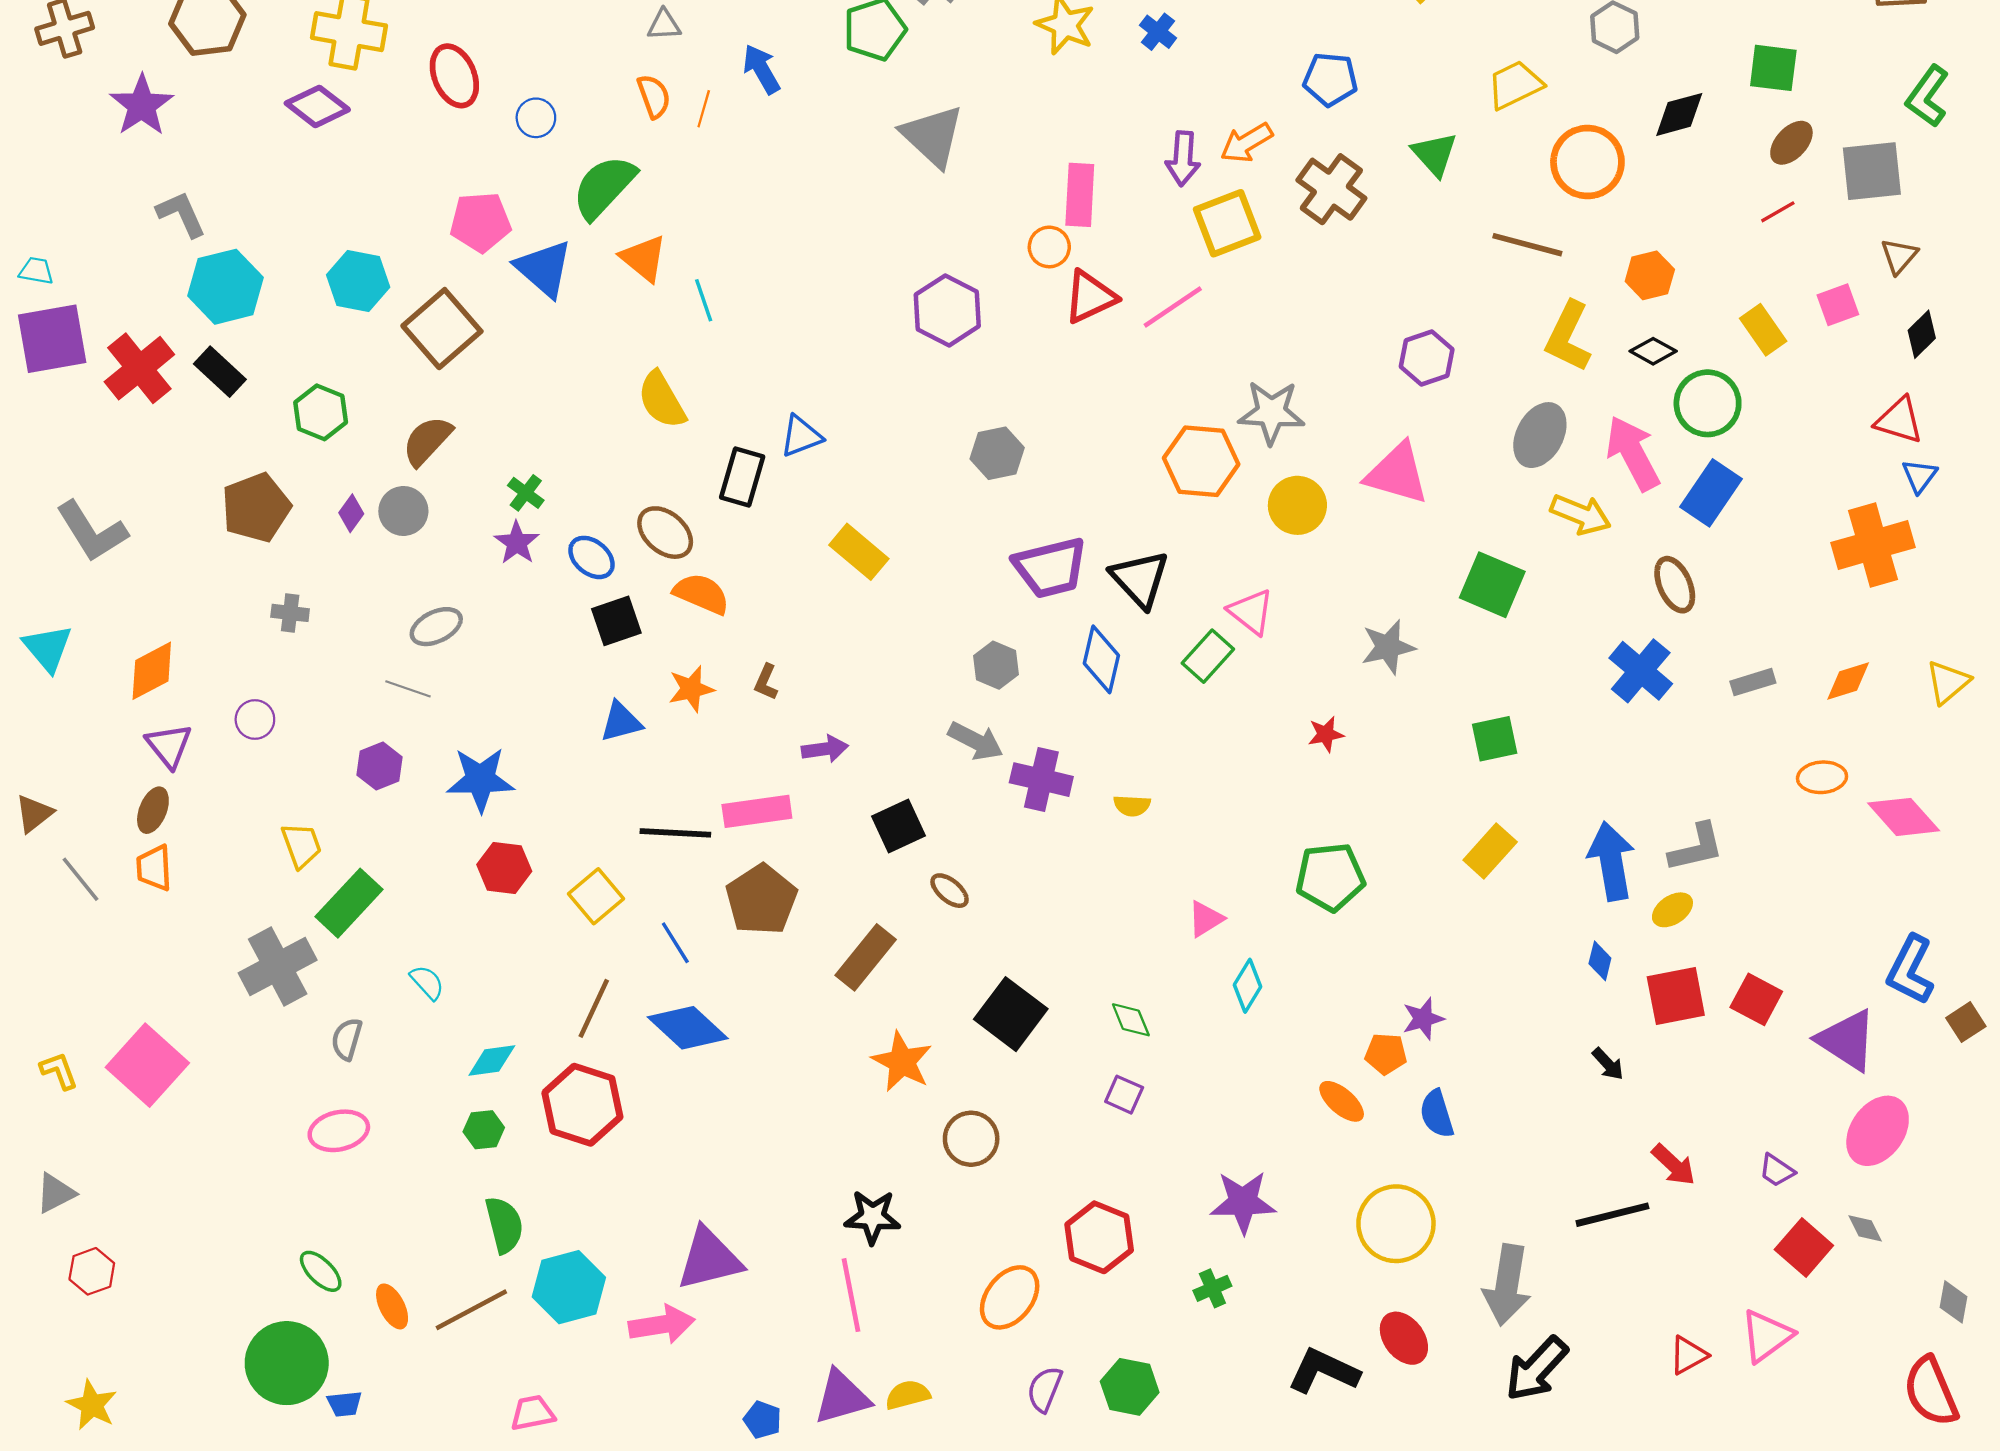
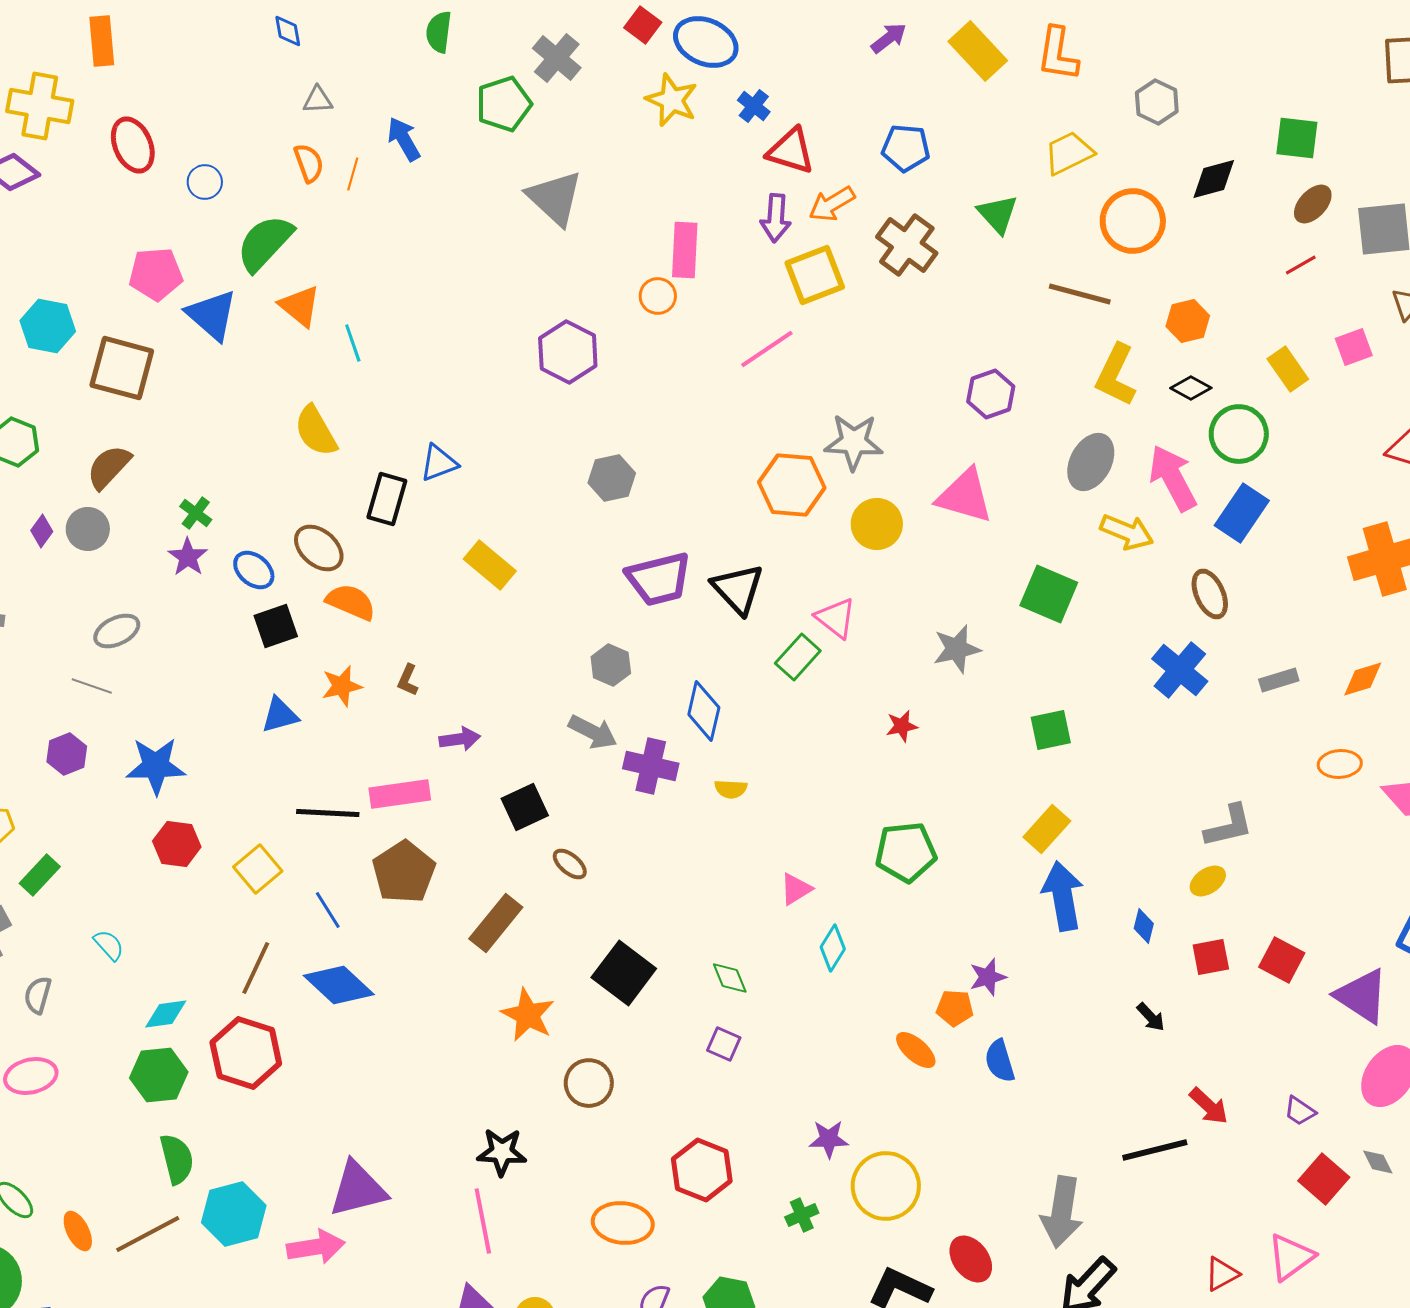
red triangle: (1090, 297) -> (791, 151), moved, turned 42
brown square: (442, 329) -> (122, 368), turned -34
blue diamond: (1101, 659) -> (704, 711), moved
blue arrow: (1611, 861) -> (1063, 896), moved
green rectangle: (349, 903) -> (40, 875), size x0.7
red square: (1676, 996) -> (1211, 957), size x0.7
green hexagon: (484, 1130) -> (159, 1075), size x1.6
purple star: (1243, 1202) -> (829, 1139), size x0.7
yellow circle: (1396, 1224) -> (886, 1186), moved
orange ellipse: (1010, 1297) -> (623, 1223), turned 58

